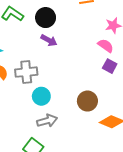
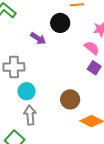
black circle: (46, 18) -> (60, 23), moved
gray arrow: (47, 121) -> (30, 115), turned -84

